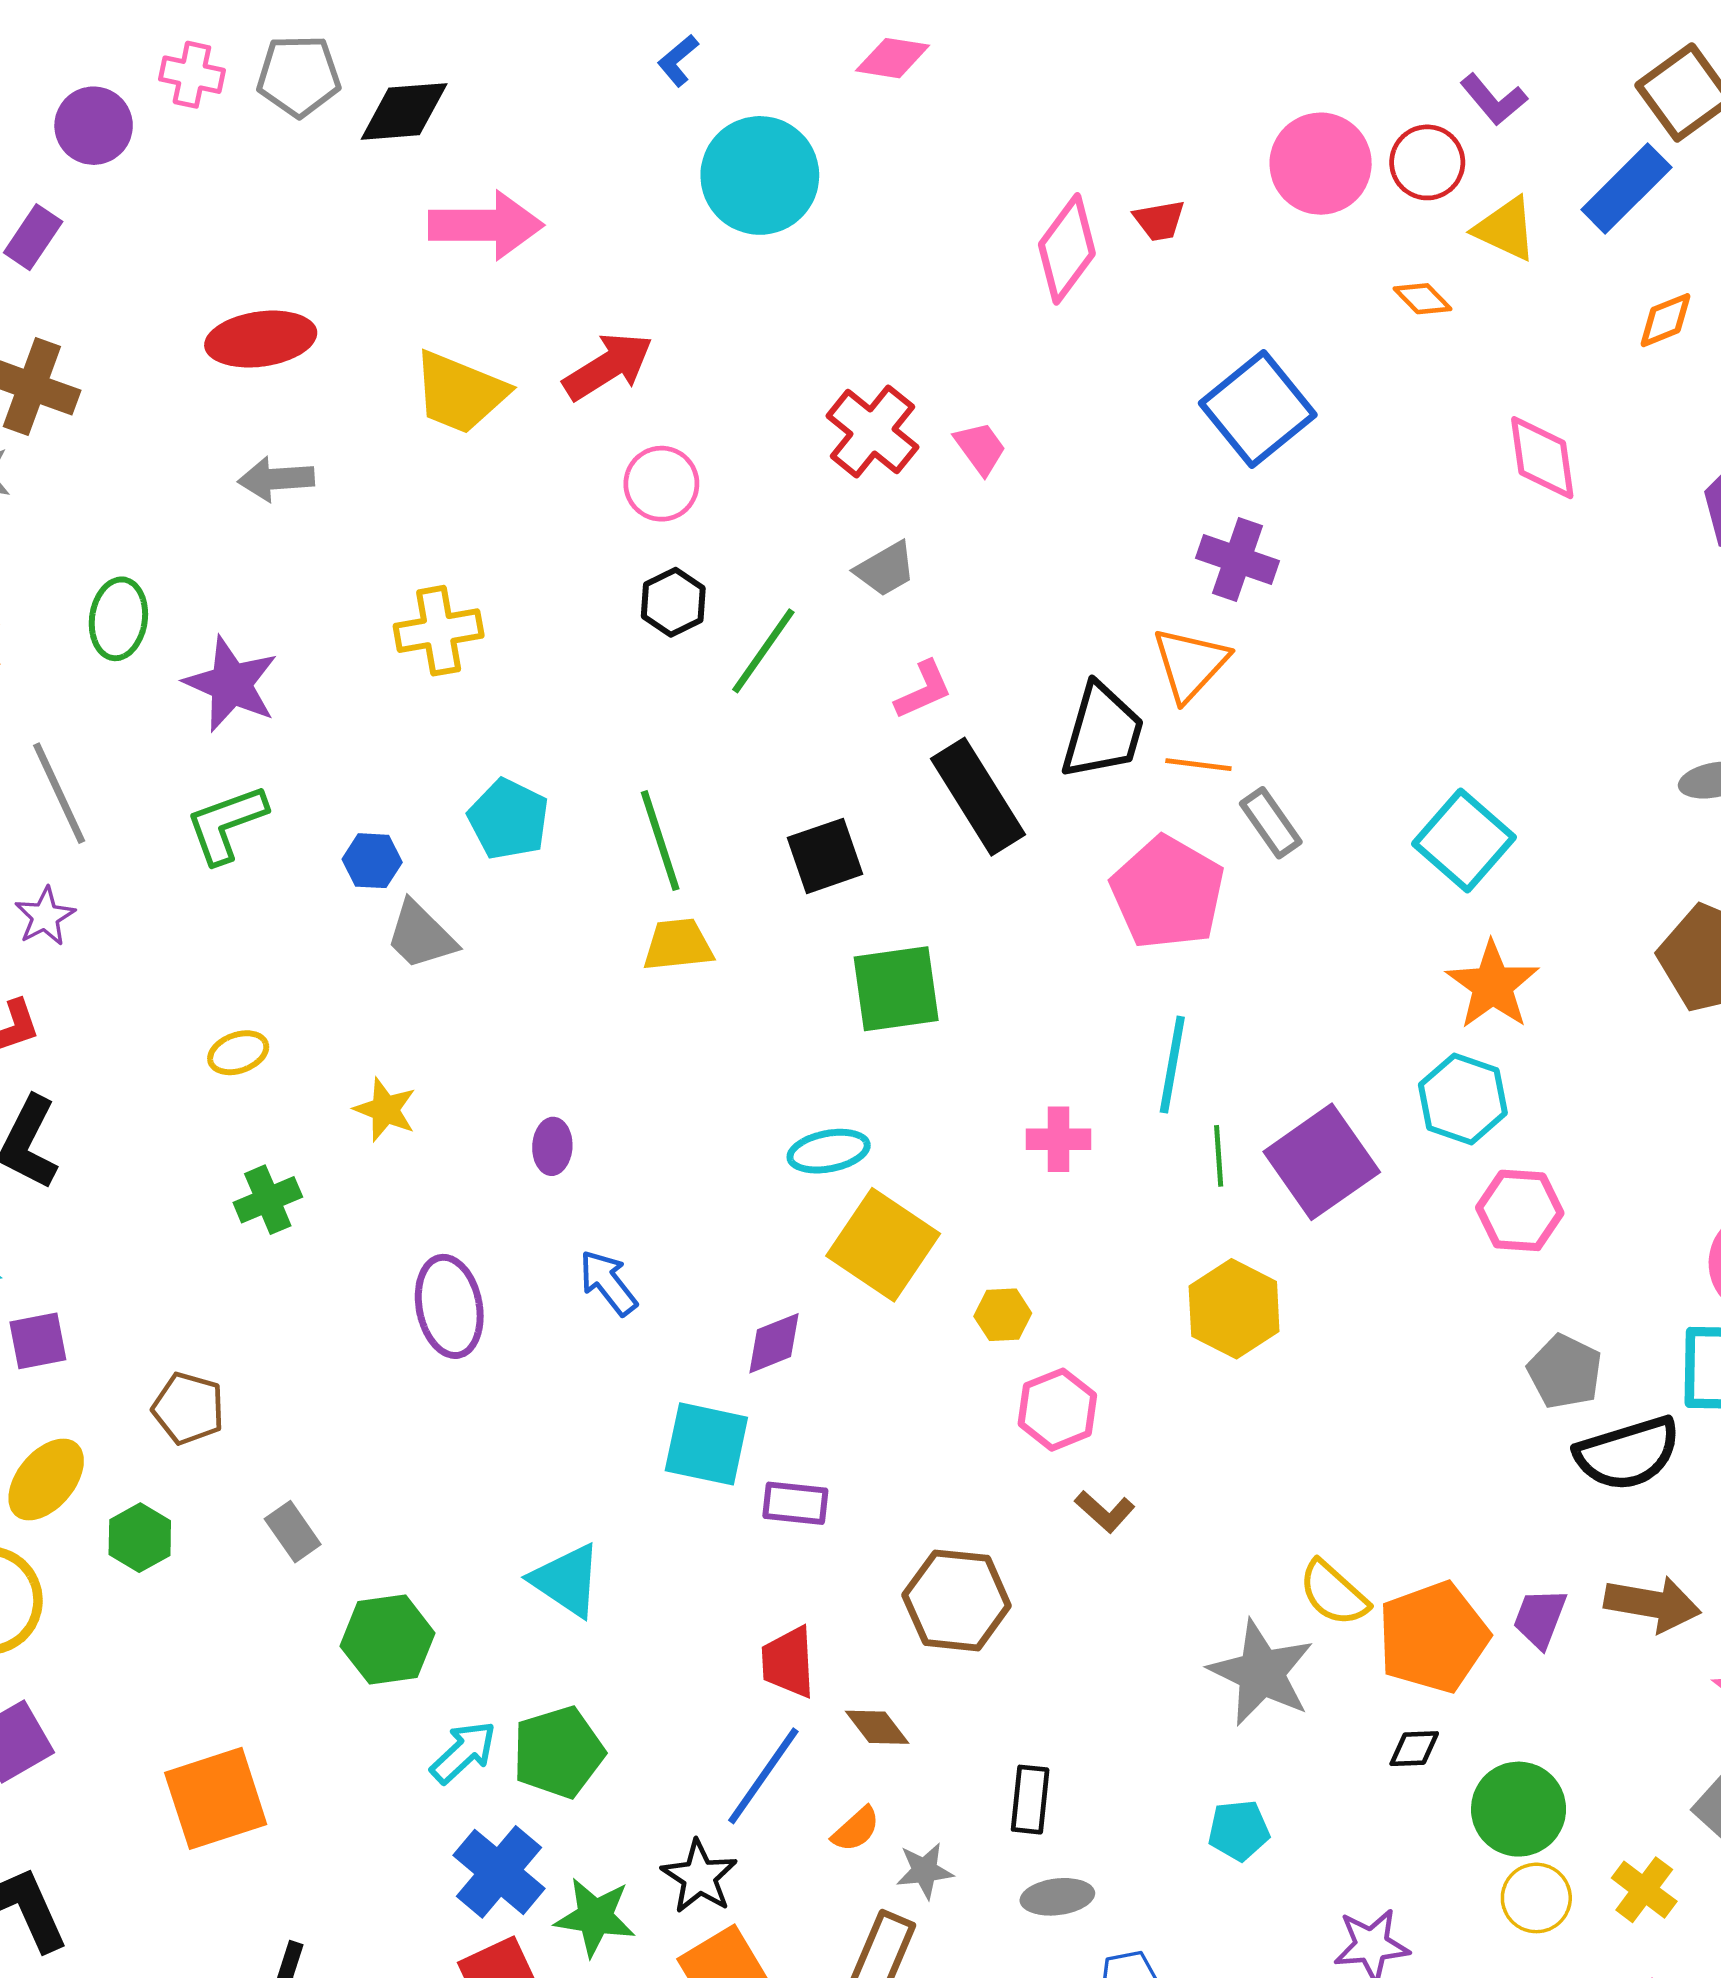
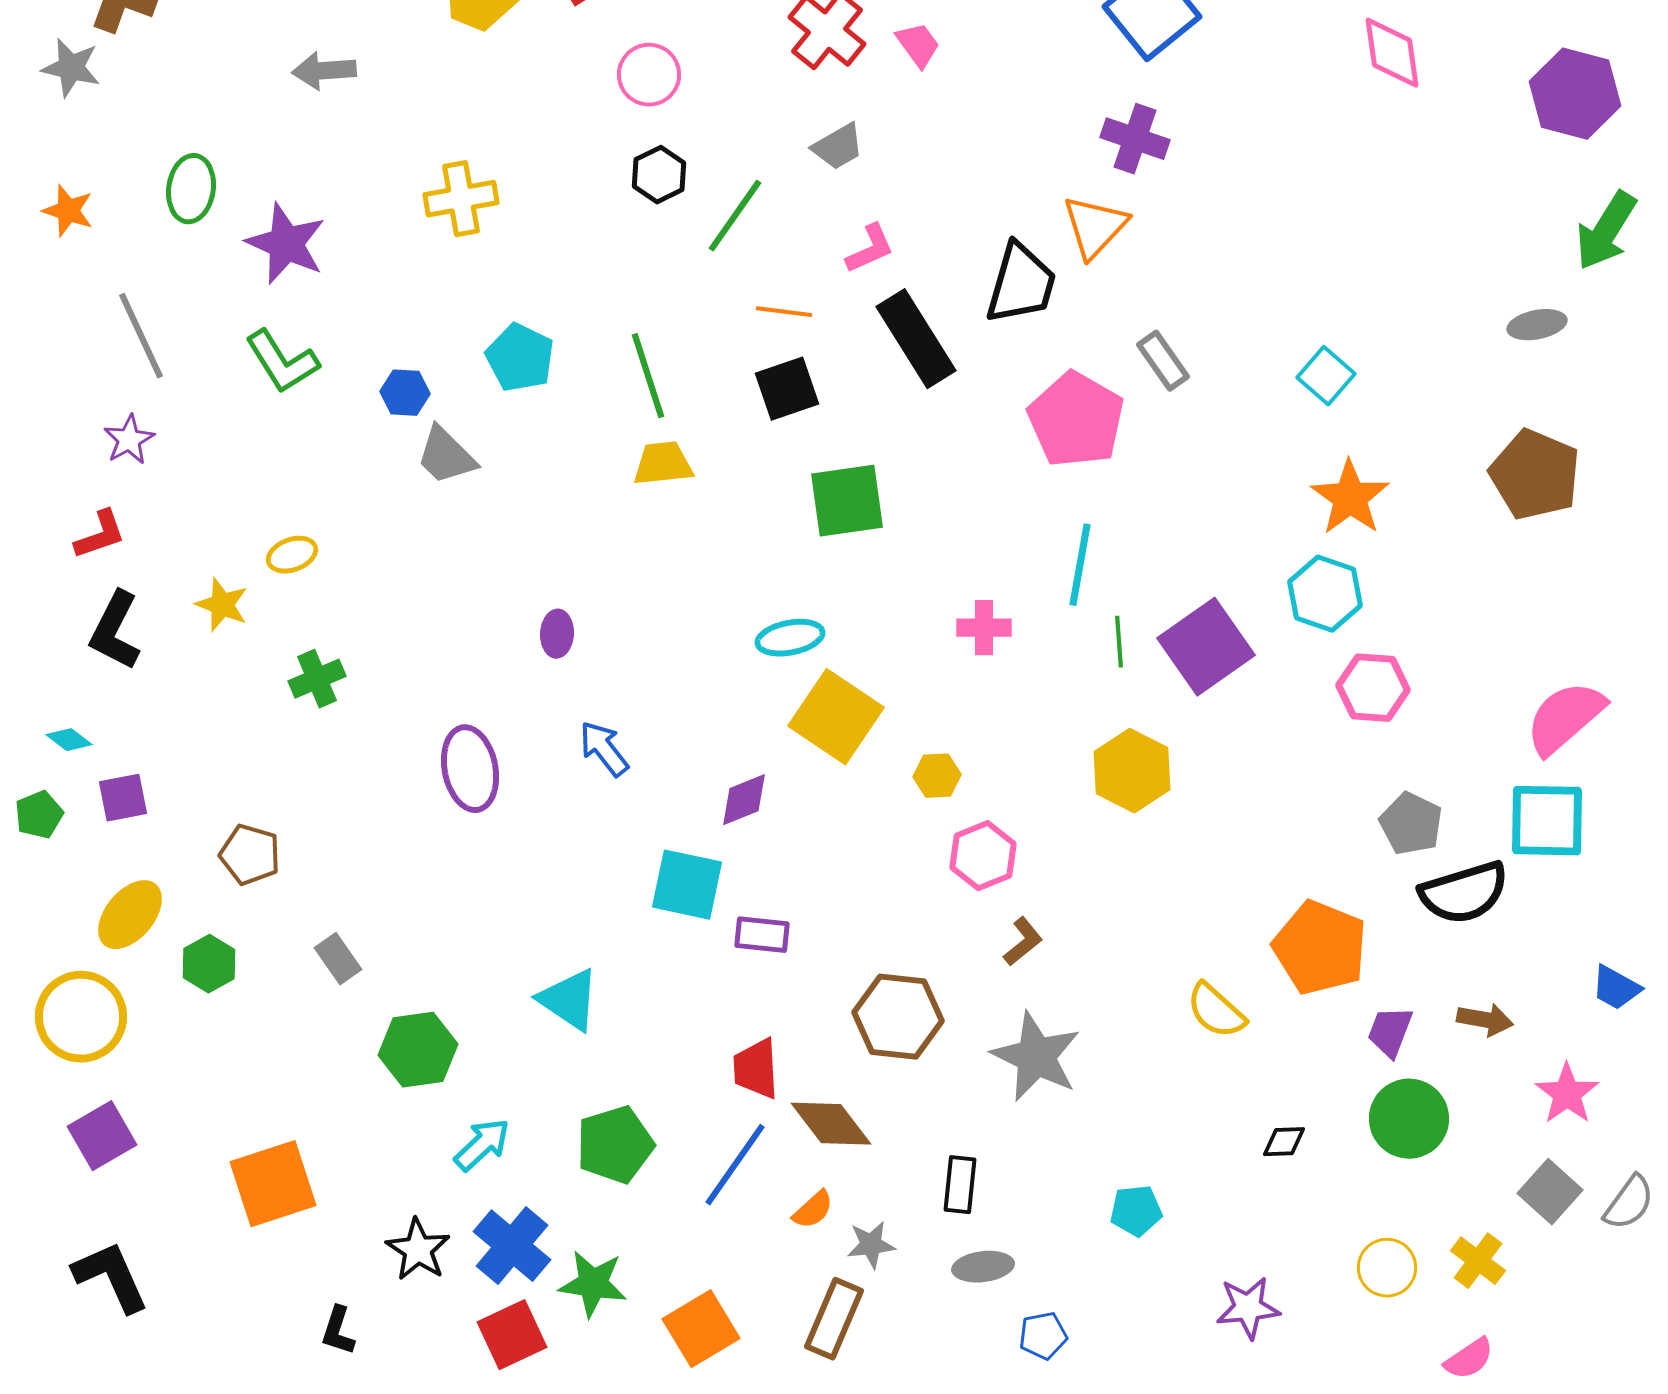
orange line: (1198, 765) -> (784, 312), moved
green L-shape: (226, 824) -> (282, 362), turned -102
cyan square: (1464, 841) -> (1326, 376), size x0.7
yellow star: (385, 1110) -> (222, 605), moved
brown L-shape: (1105, 1512) -> (1023, 942), turned -81
brown arrow: (1652, 1604) -> (1485, 1020), size x0.7
orange pentagon: (1433, 1637) -> (1320, 948), moved, turned -30
gray star: (1261, 1673) -> (1036, 1057), moved
brown diamond: (877, 1727) -> (831, 1124), size x1.5
green pentagon: (558, 1752) -> (615, 1145), moved
green circle: (1519, 1809) -> (1409, 1119), moved
black star: (699, 1877) -> (418, 1250), moved

